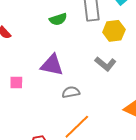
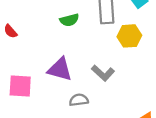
gray L-shape: (105, 64) -> (103, 73), moved
pink square: (16, 82) -> (20, 86), size x1.6

